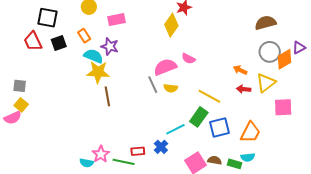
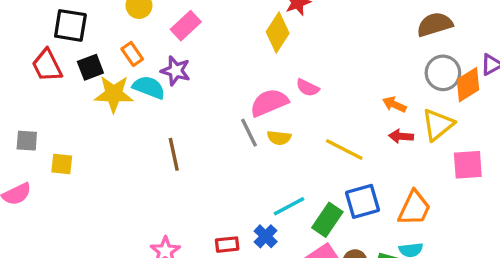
pink rectangle: (116, 20) -> (186, 26), turned -30
yellow star: (98, 72) -> (114, 94), moved
yellow square: (21, 105) -> (62, 164), moved, turned -32
green rectangle: (199, 117) -> (327, 220), moved

